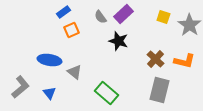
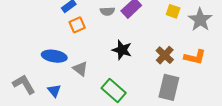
gray semicircle: (100, 17) -> (107, 11), turned -56
black star: (118, 41) -> (122, 50), moved
gray L-shape: (20, 87) -> (24, 84), turned -80

